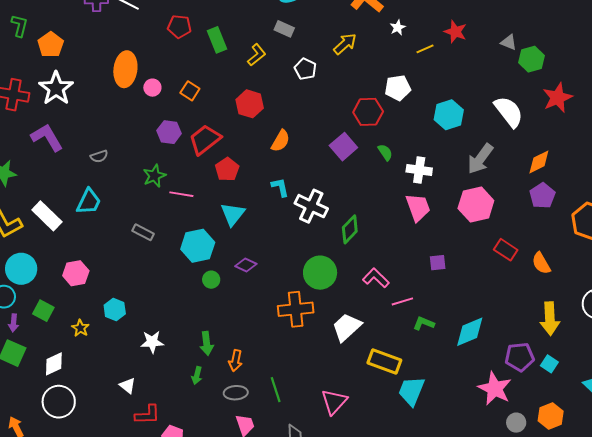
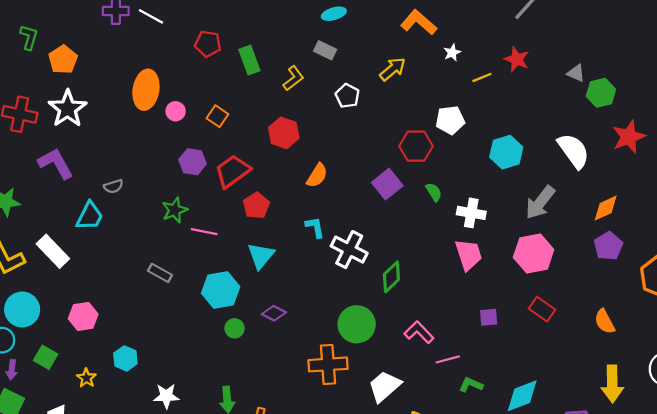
cyan trapezoid: (89, 202) -> (90, 216), moved
red rectangle: (506, 250) -> (542, 309), moved

